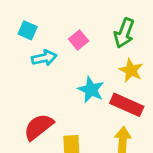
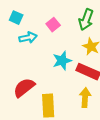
cyan star: (91, 90) -> (62, 61), turned 30

